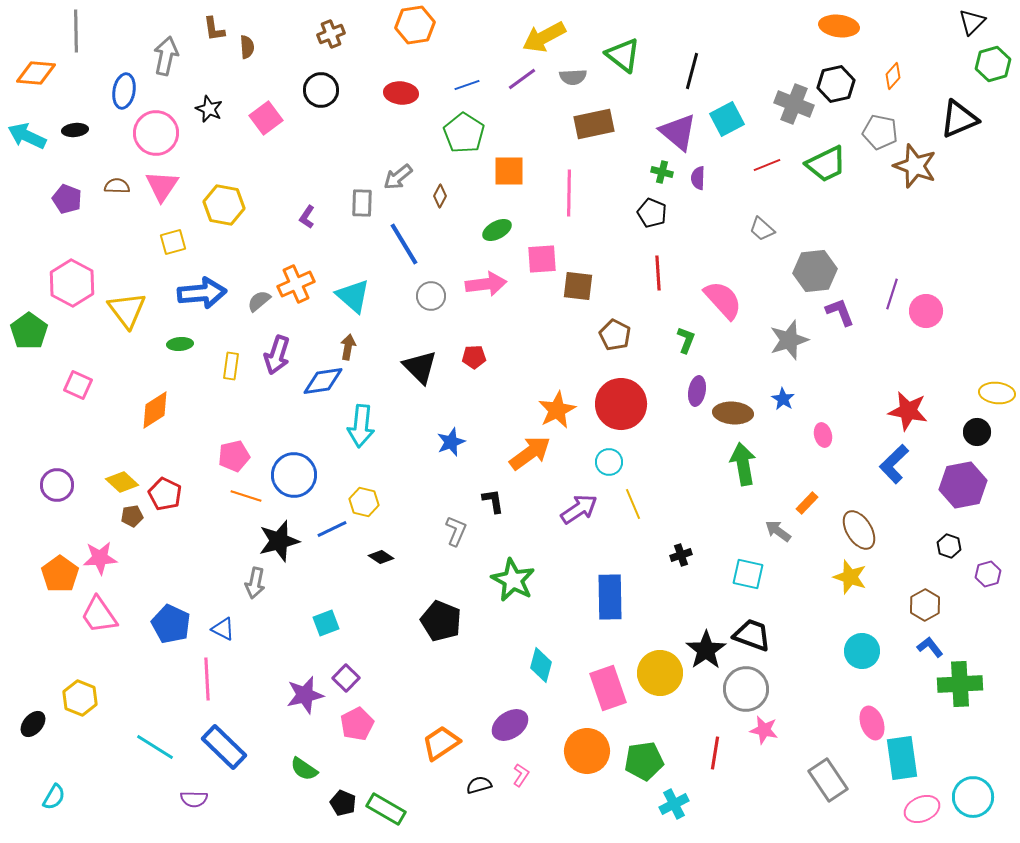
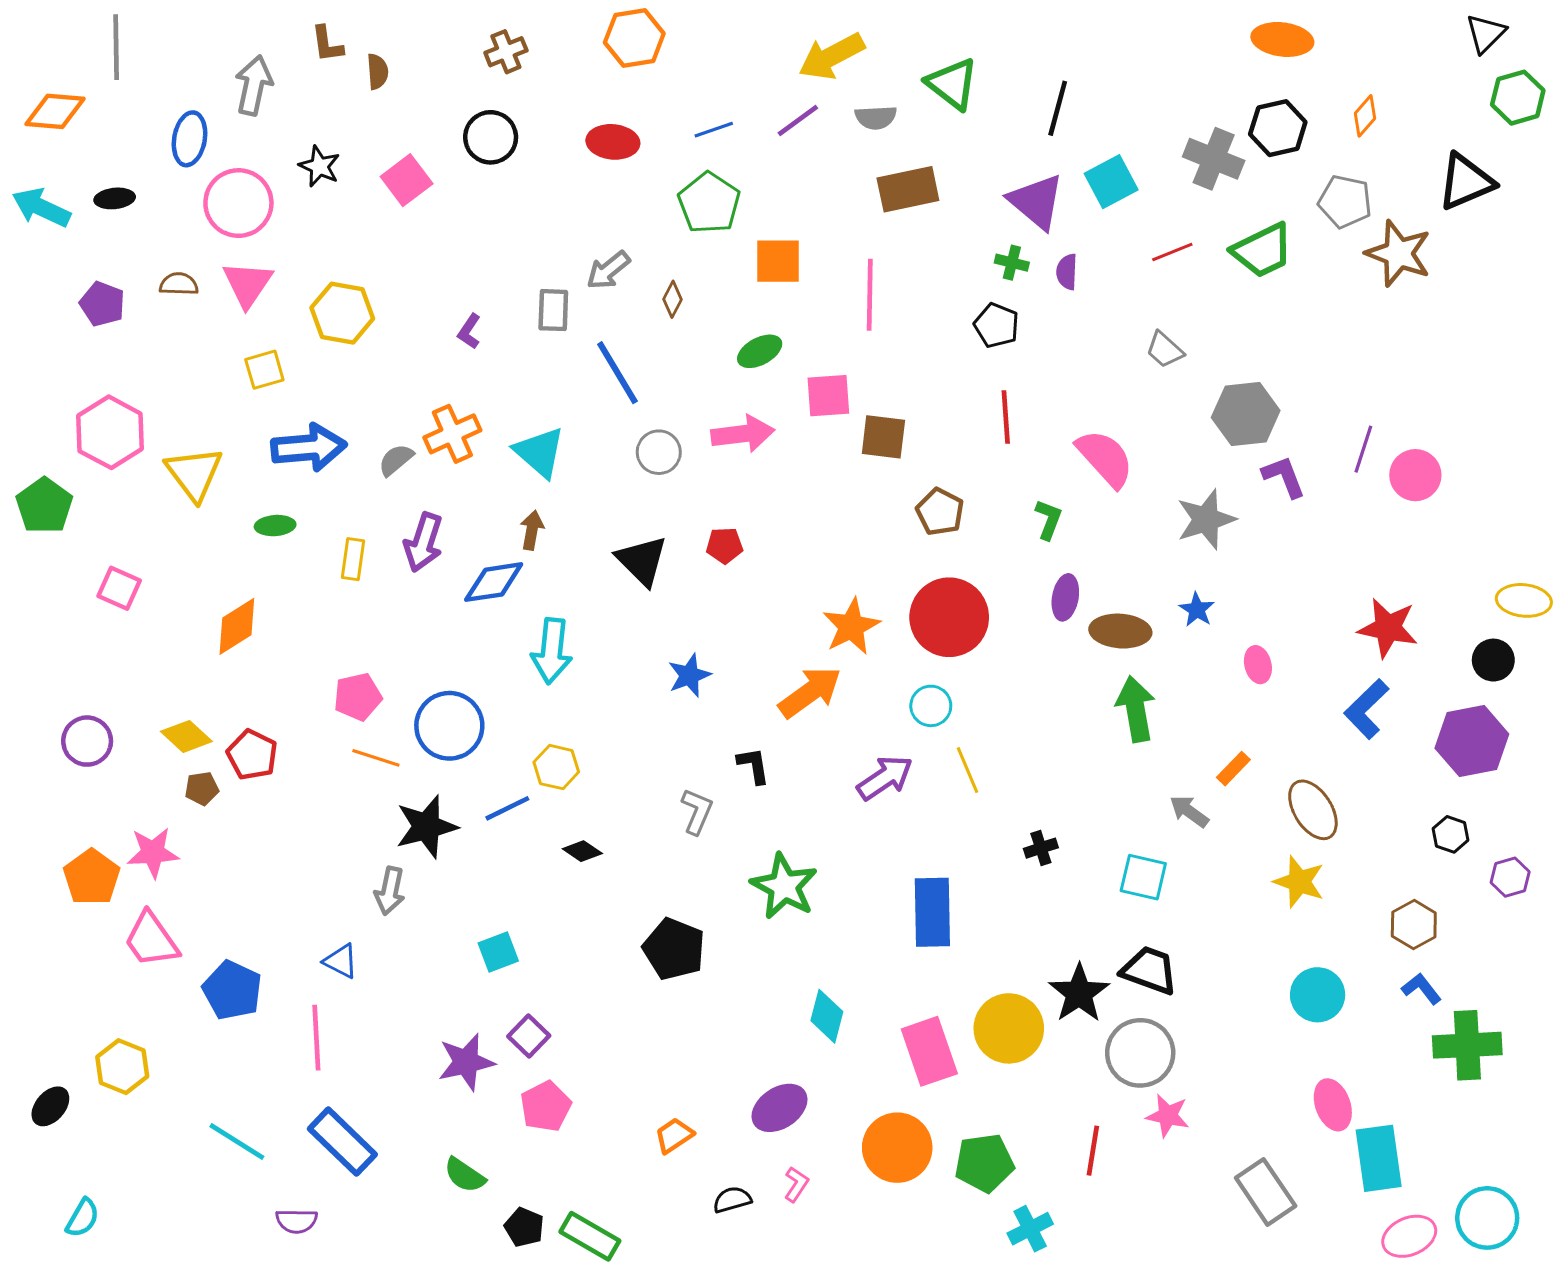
blue pentagon: (171, 624) -> (232, 990), moved
orange trapezoid: (441, 743) -> (674, 1135), size x0.7

